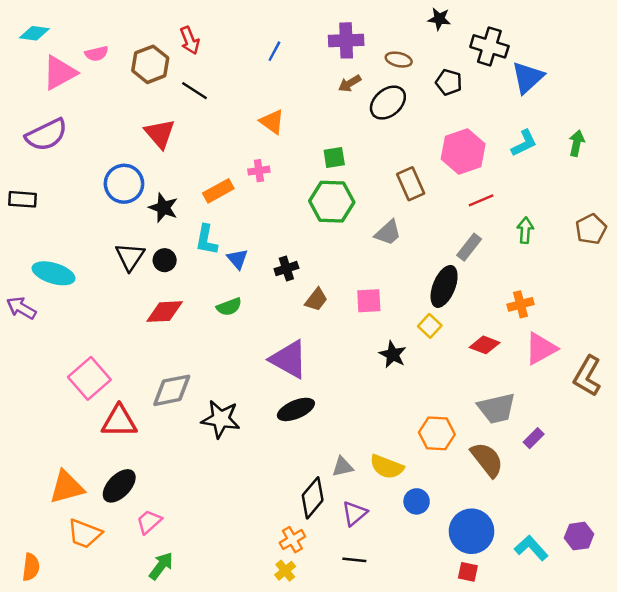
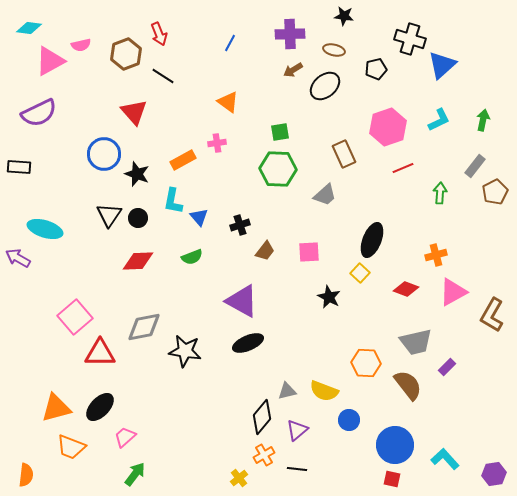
black star: (439, 19) -> (344, 16), moved
black pentagon: (449, 82) -> (376, 69), turned -30
gray rectangle: (469, 247) -> (475, 166), moved
purple hexagon: (579, 536) -> (494, 474), moved
orange cross: (292, 540) -> (264, 455), moved

